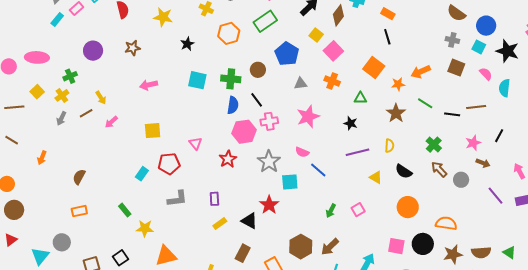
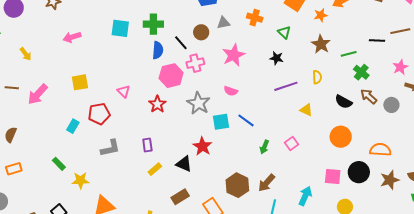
brown circle: (258, 70) -> (201, 32), moved
green triangle: (360, 98) -> (284, 32), turned 48
green line: (425, 103) -> (349, 54), moved, turned -42
brown line: (86, 113) -> (12, 88), moved, turned 40
pink arrow: (111, 122) -> (38, 94), moved, size x1.6
blue line: (318, 170) -> (246, 120), moved
black semicircle: (404, 171) -> (344, 102), moved
brown rectangle: (243, 253) -> (180, 197), turned 36

